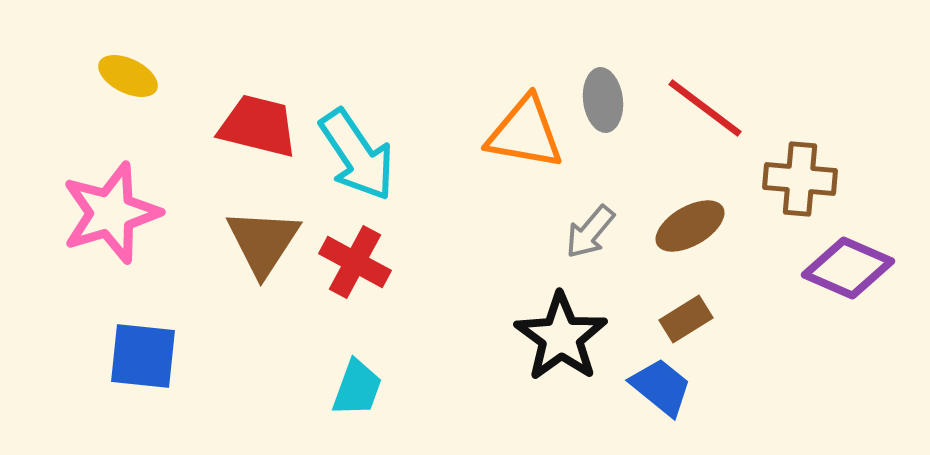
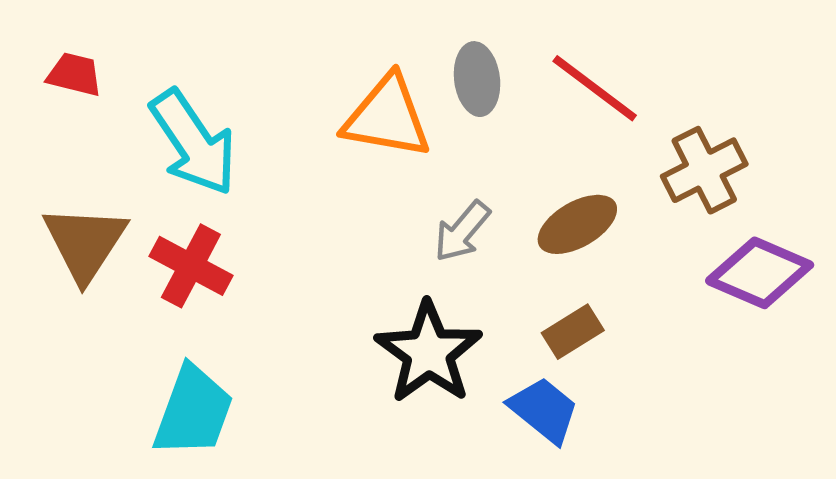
red trapezoid: (258, 126) -> (74, 74), moved, size x0.6
brown cross: (800, 179) -> (704, 170), turned -32
cyan trapezoid: (357, 388) -> (193, 411), size x1.4

